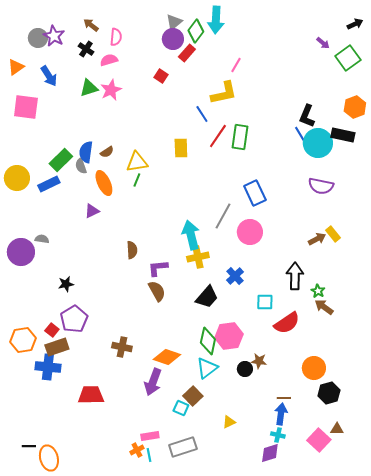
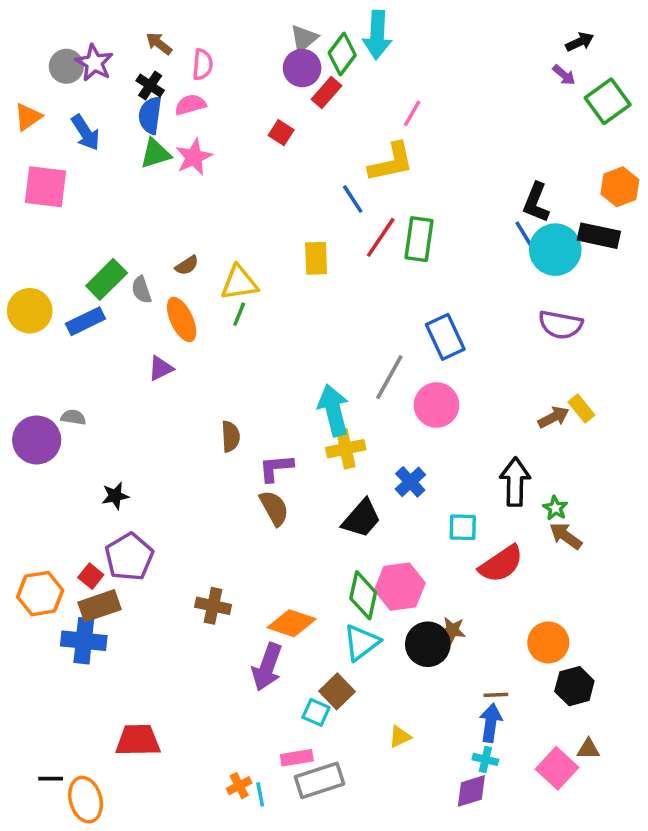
black arrow: (355, 24) -> (580, 42), moved
blue semicircle: (86, 152) -> (150, 115), moved
black circle: (245, 369) -> (428, 644), size x1.6
red trapezoid: (91, 395) -> (138, 740), moved
pink rectangle: (150, 436) -> (297, 758), moved

